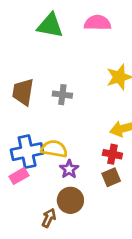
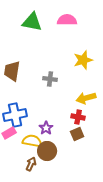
gray cross: (62, 95) -> (50, 79), moved
yellow semicircle: (54, 149) -> (32, 141), moved

